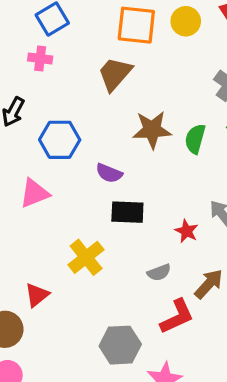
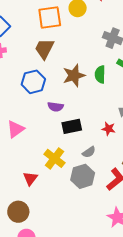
blue hexagon: (60, 140) -> (33, 82), moved
gray semicircle: (159, 273) -> (89, 152), moved
red triangle: (37, 295) -> (30, 178), moved
gray hexagon: (120, 345) -> (83, 176), moved

